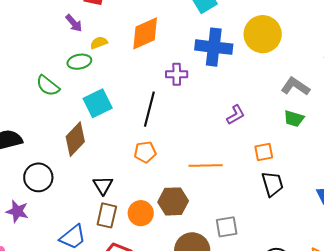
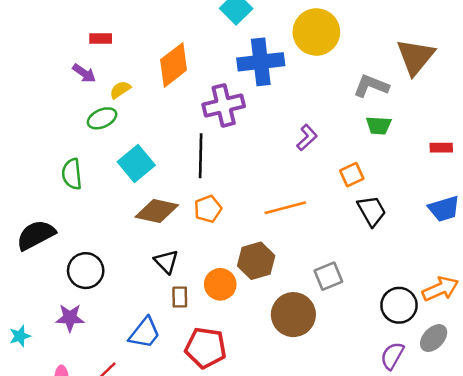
purple cross: (177, 74) -> (224, 105), size x1.5
green semicircle: (48, 86) -> (72, 174), moved, turned 60
brown diamond: (75, 139) -> (157, 211), moved, turned 72
brown rectangle: (107, 215) -> (180, 297), size x0.7

